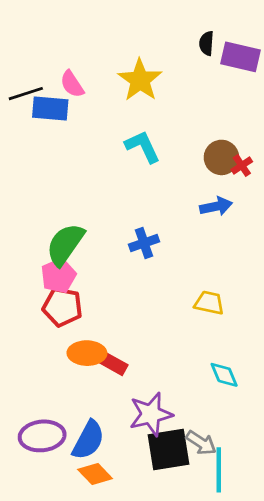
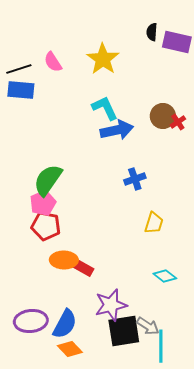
blue rectangle: (50, 109) -> (21, 90), moved
blue arrow: (216, 206) -> (117, 130), moved, size x1.4
blue cross: (144, 243) -> (135, 179), moved
yellow trapezoid: (209, 303) -> (154, 223), turned 95
cyan diamond: (224, 375) -> (165, 276), turned -30

